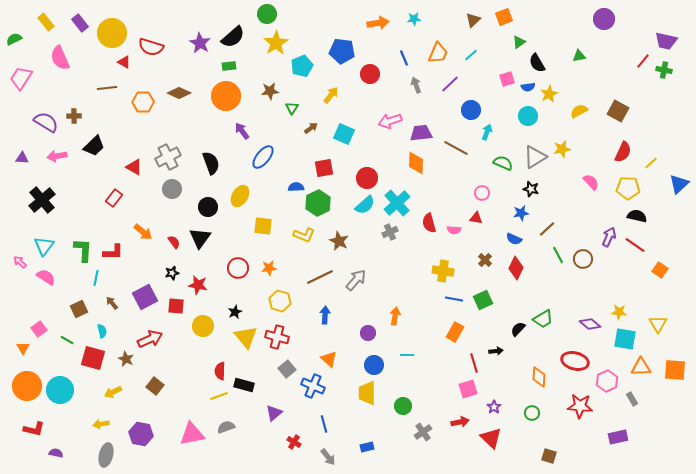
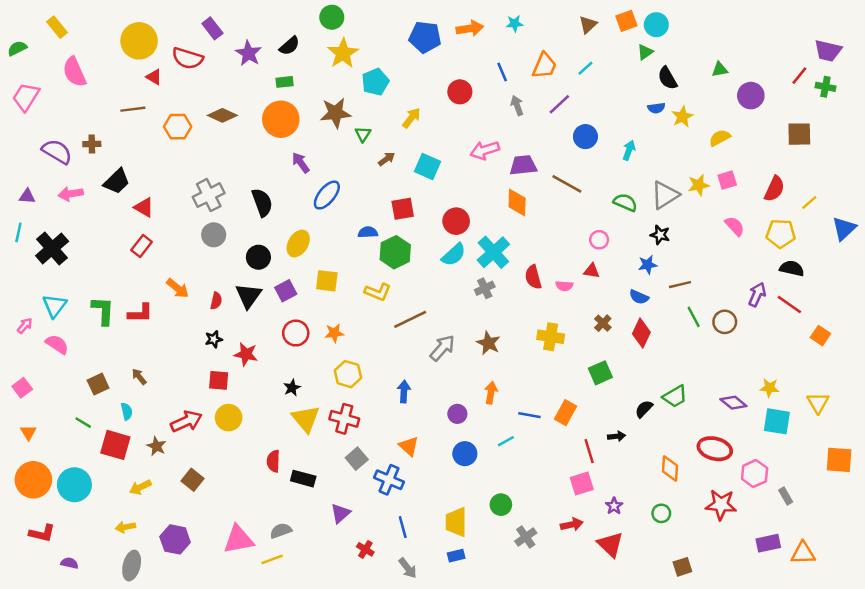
purple circle: (604, 19) -> (751, 96), moved
purple rectangle: (80, 23) -> (212, 28), moved
black semicircle: (233, 37) -> (290, 46), size x0.7
blue pentagon: (342, 51) -> (425, 37), moved
pink square: (507, 79) -> (727, 180), moved
brown star: (270, 91) -> (336, 113), size x1.4
brown square: (618, 111) -> (799, 134), moved, turned -30
cyan circle: (528, 116) -> (656, 25), moved
cyan arrow: (487, 132) -> (629, 150), moved
red triangle: (134, 167) -> (144, 207), moved
brown line: (547, 229) -> (680, 285), turned 30
brown star: (339, 241) -> (488, 343), moved
red semicircle: (174, 242) -> (216, 301), turned 48
pink arrow: (20, 262) -> (25, 326), turned 88
brown line: (320, 277) -> (410, 319), moved
cyan line: (96, 278) -> (18, 232), moved
purple square: (145, 297) -> (286, 291), moved, size x0.7
blue line: (454, 299) -> (529, 415), moved
yellow circle: (203, 326) -> (229, 418), moved
pink square: (39, 329) -> (22, 388), moved
cyan line: (407, 355) -> (506, 441), turned -32
orange triangle: (641, 367) -> (803, 553), moved
yellow trapezoid: (367, 393) -> (456, 522), moved
yellow line: (219, 396) -> (272, 559), moved
brown square: (549, 456) -> (682, 567), turned -35

